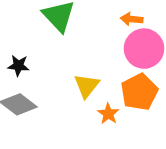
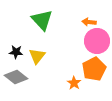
yellow triangle: (87, 86) -> (37, 56), moved

